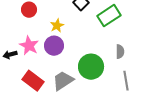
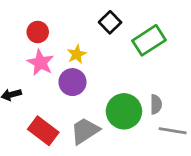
pink star: (29, 46) -> (40, 63), moved
gray semicircle: (120, 52) -> (156, 104), moved
gray line: (126, 81) -> (173, 131), turned -72

